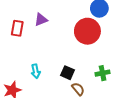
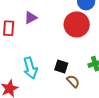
cyan arrow: (36, 71) -> (30, 68), size x1.5

